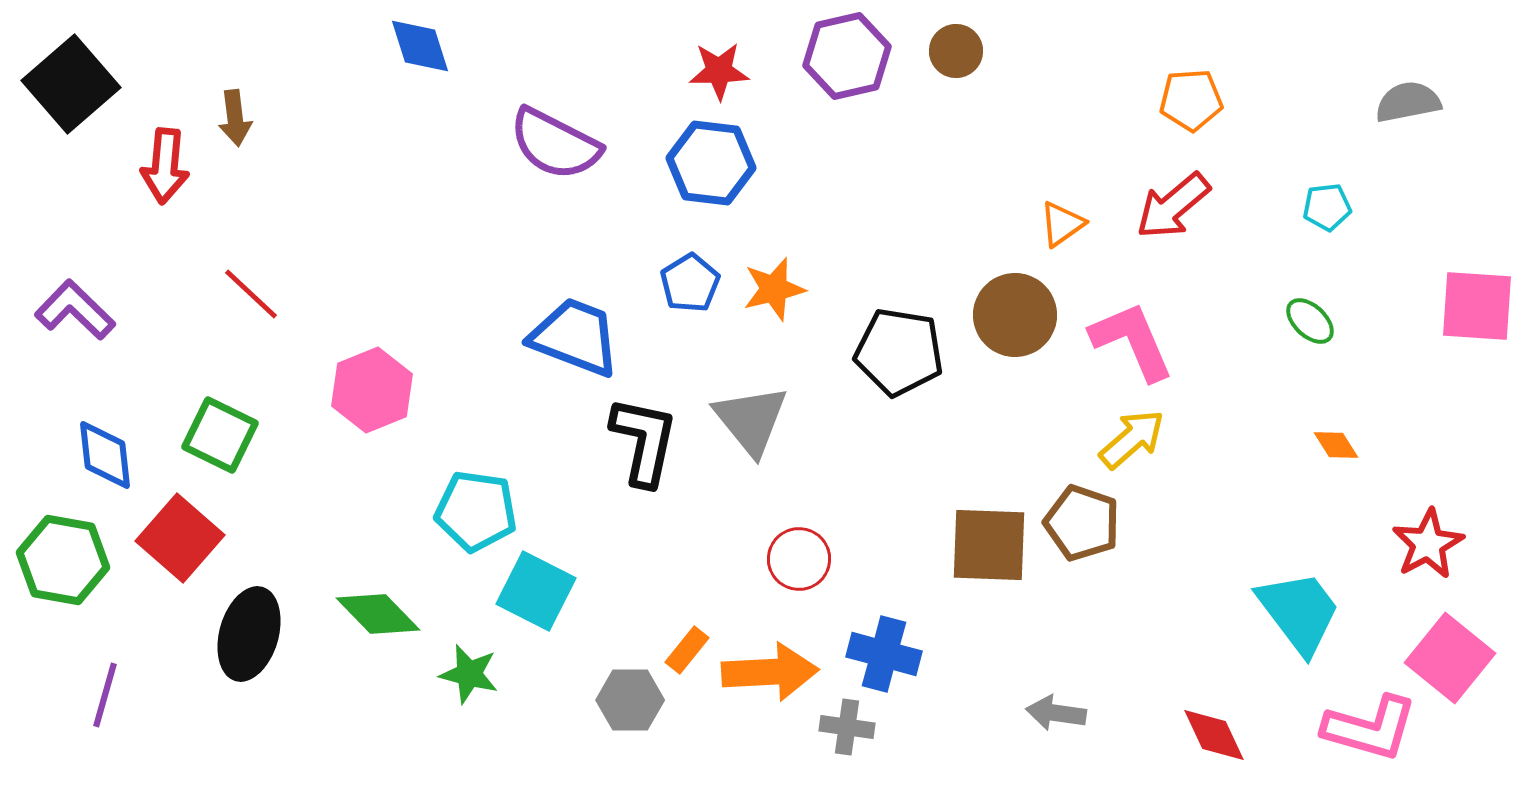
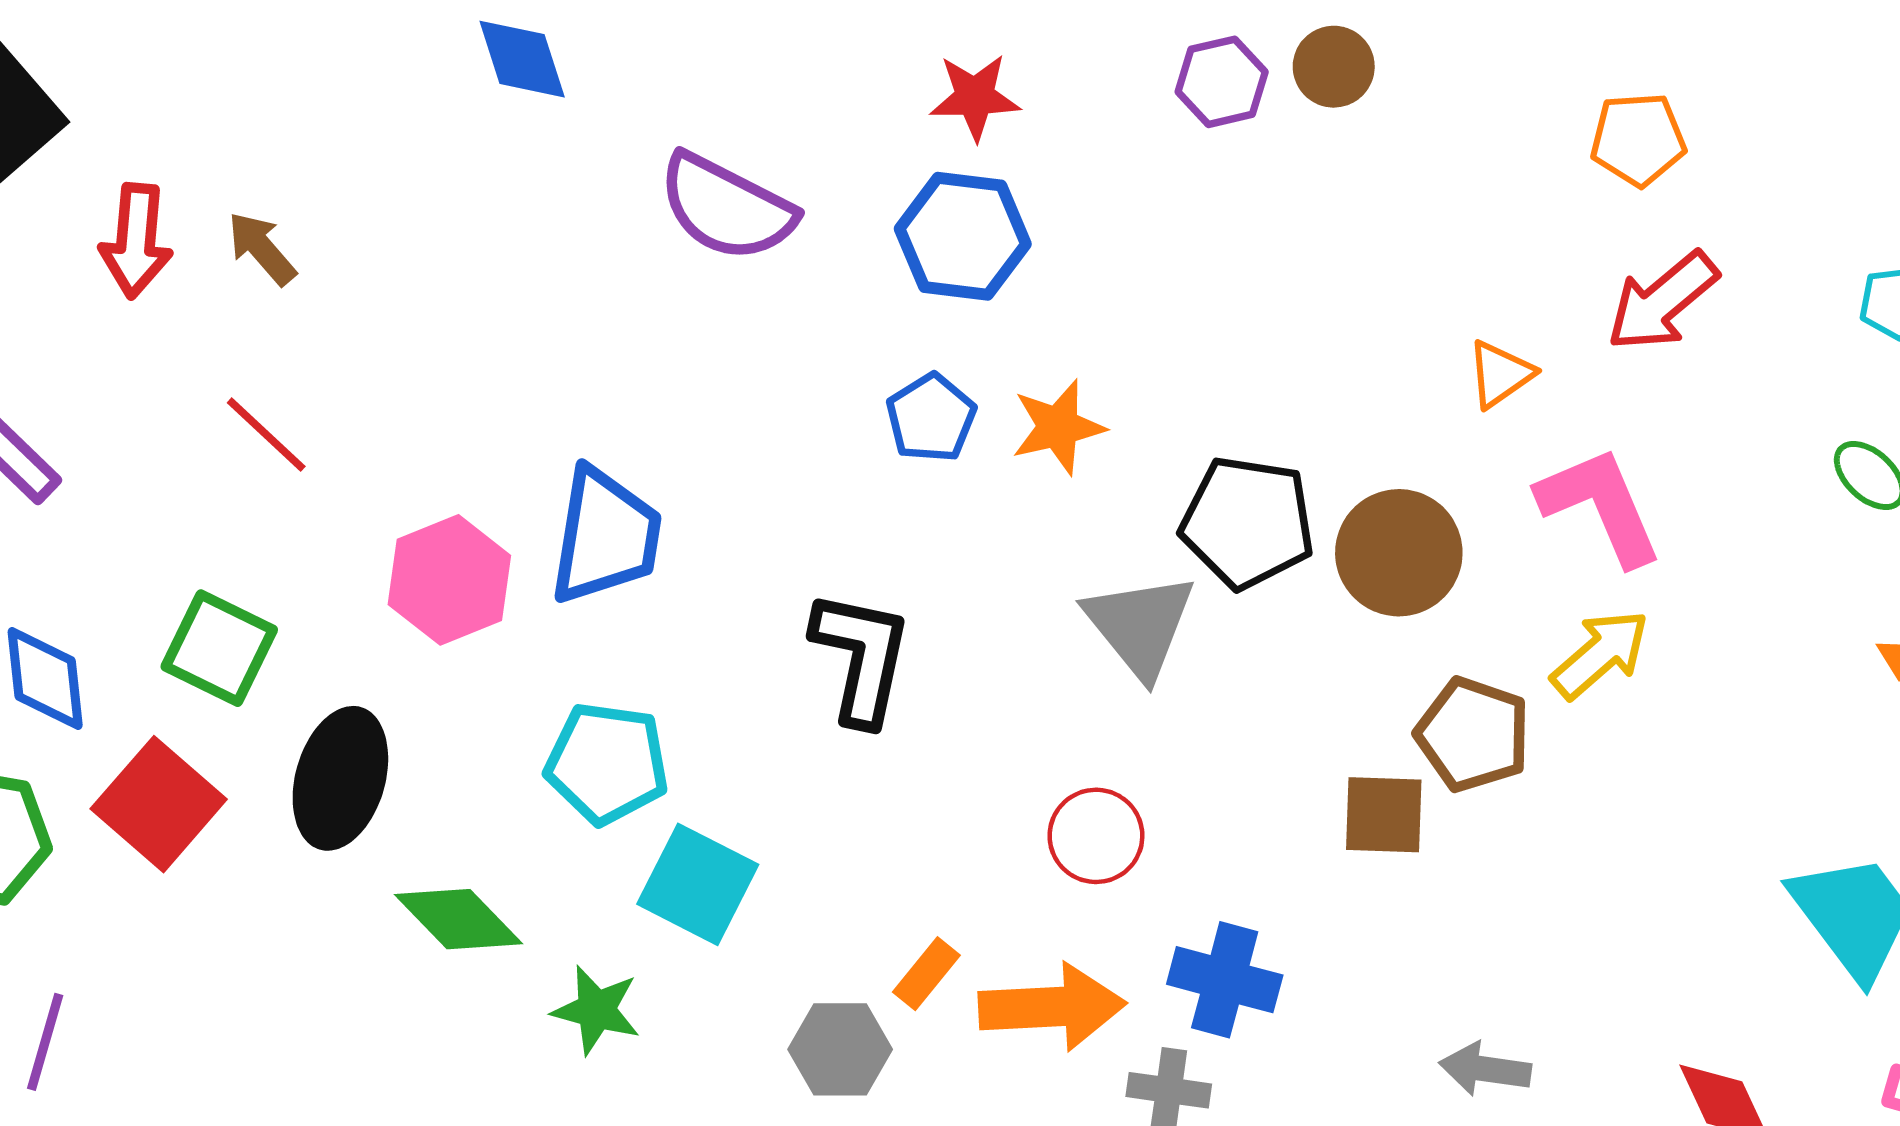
purple hexagon: (847, 56) -> (1222, 82), moved, size x0.7
orange pentagon: (1191, 100) -> (1638, 139), moved
brown arrow: (235, 118) -> (262, 248), moved, turned 146
orange triangle: (1062, 224) -> (1500, 374), moved
brown circle: (1015, 315) -> (1399, 553), moved
blue trapezoid: (575, 337) -> (605, 536), moved, turned 78
gray triangle: (751, 420) -> (1140, 625), moved
brown pentagon: (1082, 523) -> (1473, 734), moved
brown square: (989, 545) -> (1384, 815), size x0.7
black ellipse: (249, 634) -> (340, 778), moved

